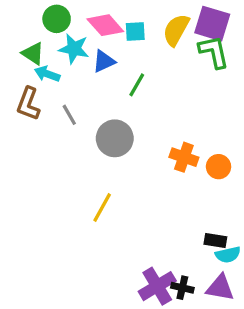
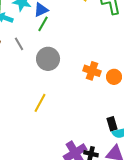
green line: (137, 85) -> (43, 24), moved
black rectangle: (215, 241) -> (112, 124), turned 64

